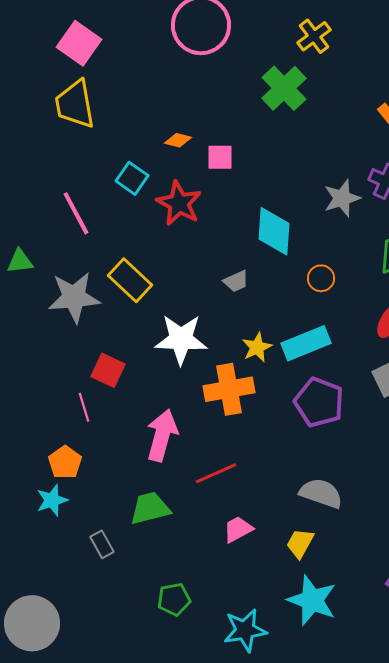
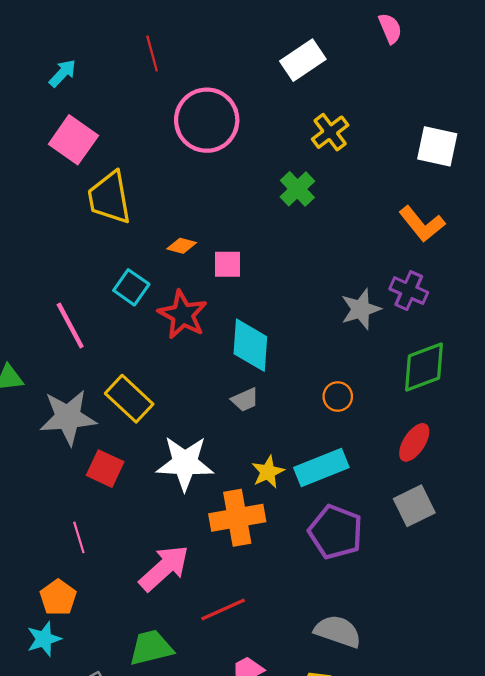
green cross: (284, 88) -> (297, 189), size x0.7
yellow trapezoid: (75, 104) -> (109, 198), moved
cyan diamond: (274, 231) -> (250, 345), moved
red square: (108, 370) -> (105, 469), moved
pink arrow: (162, 435) -> (164, 568), turned 33

